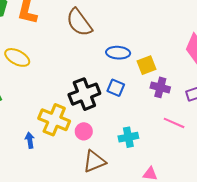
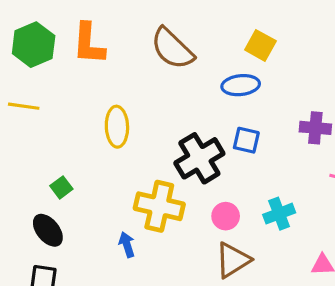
yellow ellipse: (17, 57) -> (117, 127), moved, turned 70
yellow square: (146, 65) -> (260, 45), moved, turned -30
pink circle: (84, 131) -> (226, 216), moved

